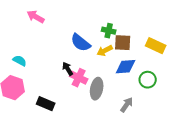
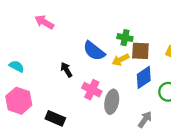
cyan semicircle: (20, 61) -> (17, 66), moved
blue diamond: (126, 67) -> (144, 77), turned -30
black arrow: (68, 69) -> (66, 70), moved

